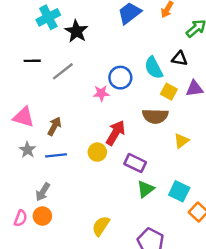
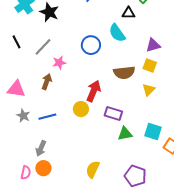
black triangle: (180, 59) -> (129, 13), moved
black line: (32, 61) -> (16, 42), turned 72
yellow square: (169, 92) -> (150, 66), moved
pink star: (101, 93) -> (59, 63), moved
brown arrow: (54, 126) -> (47, 82), moved
green triangle: (146, 189) -> (125, 134), turned 35

